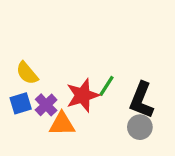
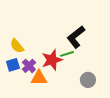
green line: (106, 86) -> (67, 54), turned 40
black L-shape: (141, 100) -> (76, 37), moved, turned 30

